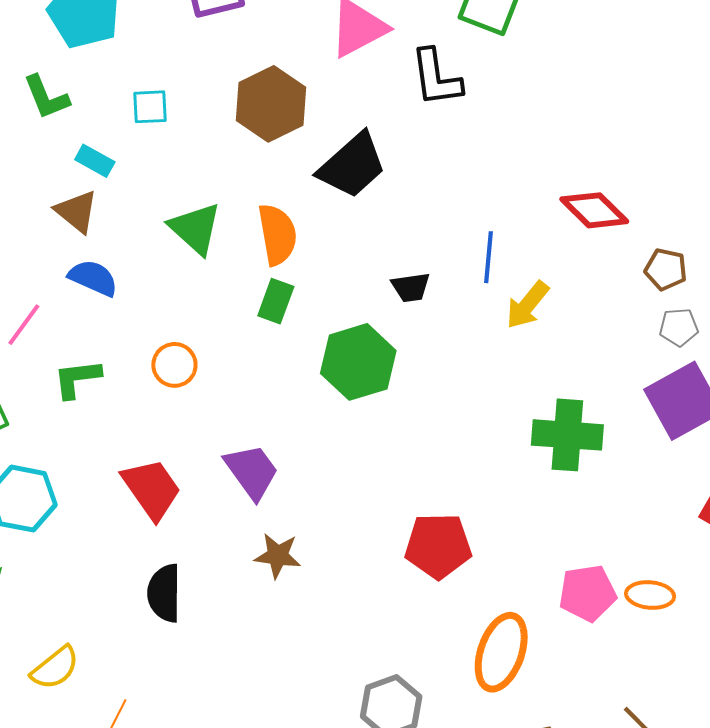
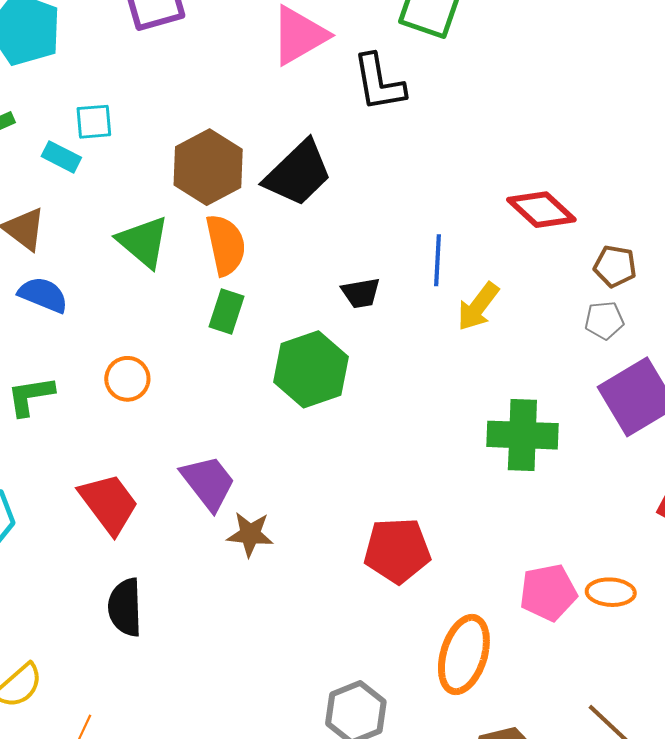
brown hexagon: (271, 104) -> (208, 167), moved
cyan rectangle: (95, 161) -> (61, 157), moved
gray pentagon: (679, 327) -> (604, 320), moved
brown star: (278, 556) -> (250, 534), moved

